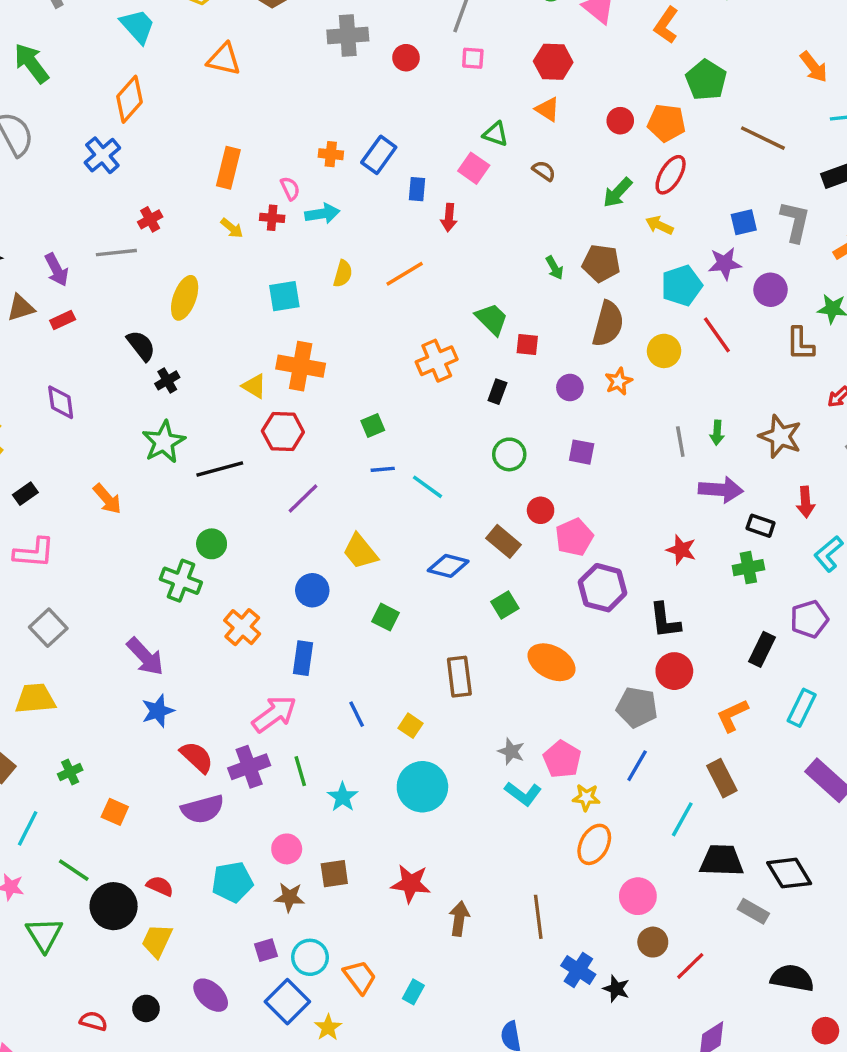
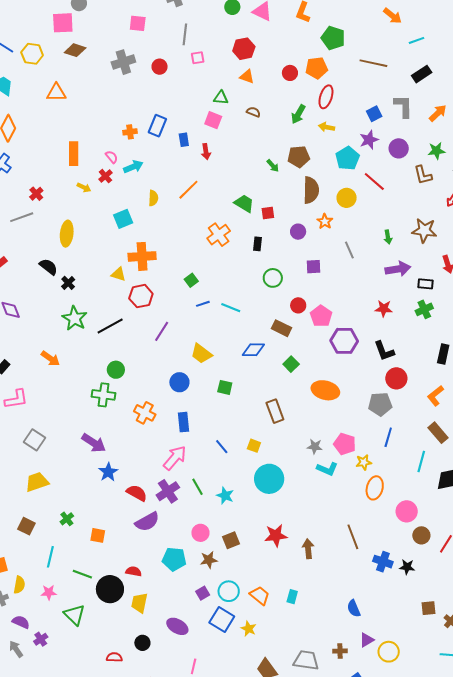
red cross: (272, 218) -> (105, 176), turned -32
gray line: (680, 442) -> (349, 250), moved
cyan pentagon: (232, 882) -> (174, 559), turned 30

